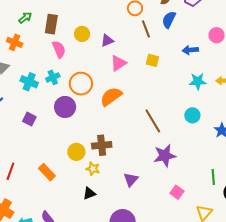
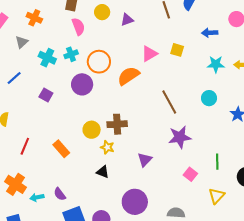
yellow square: (152, 60) -> (177, 50), moved
pink triangle: (118, 63) -> (149, 54), moved
green line: (213, 177) -> (217, 162), moved
black triangle: (89, 193) -> (103, 172), turned 40

